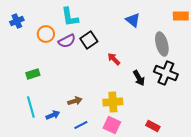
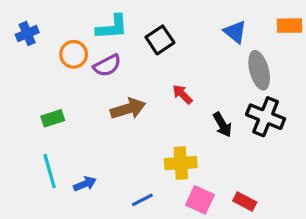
cyan L-shape: (70, 17) -> (112, 27), turned -85
blue triangle: (133, 20) -> (235, 32), moved
black square: (89, 40) -> (160, 40), moved
brown arrow: (75, 101) -> (128, 109), moved, size x1.5
blue line: (81, 125) -> (142, 200), moved
pink square: (112, 125) -> (200, 200), moved

